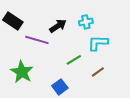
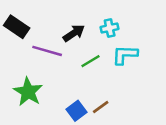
green line: (74, 60) -> (90, 61), moved
brown line: (98, 72) -> (101, 107), moved

